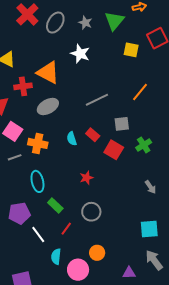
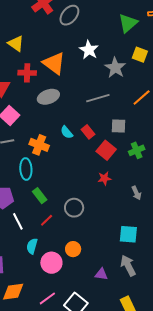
gray star: (85, 23) -> (115, 68), moved, size x1.5
cyan semicircle: (72, 139) -> (67, 132), turned -32
orange cross: (38, 143) -> (39, 145), moved
red star: (86, 178) -> (104, 178), moved

